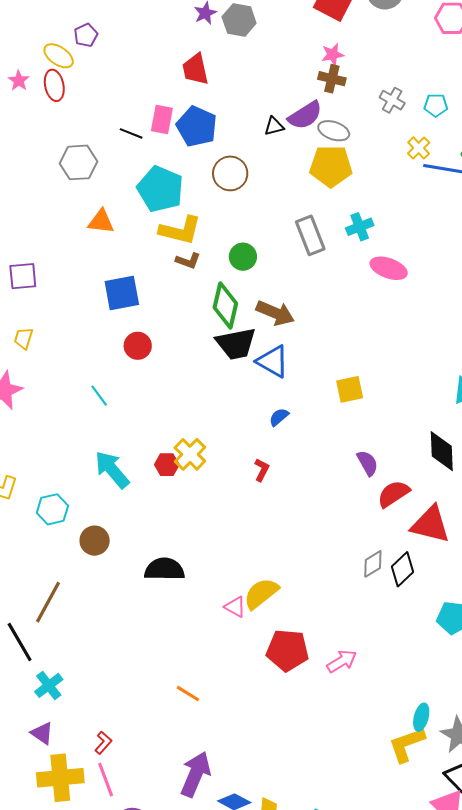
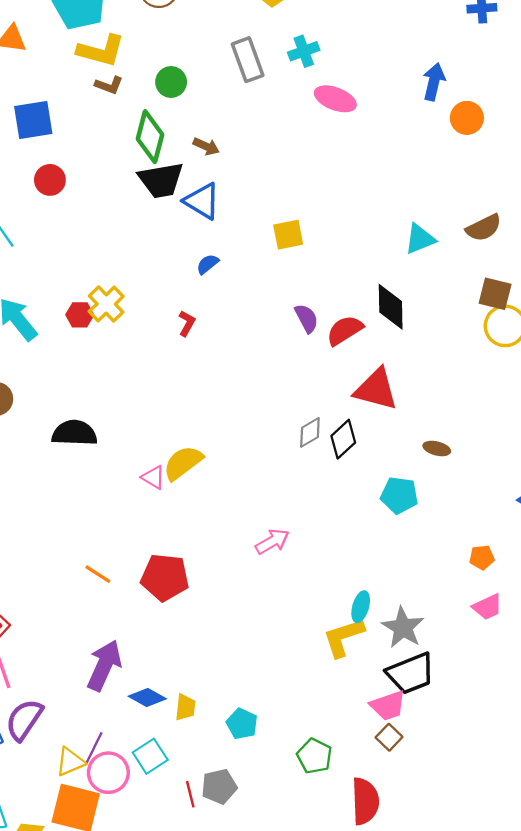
brown arrow: (275, 313) -> (206, 146), size x0.6
red semicircle: (393, 494) -> (345, 330), moved
red pentagon: (287, 650) -> (165, 577), moved

